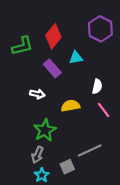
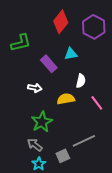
red diamond: (53, 36) -> (61, 22), moved
white semicircle: (97, 86) -> (81, 81), moved
gray arrow: (37, 155) -> (35, 145), turned 105

